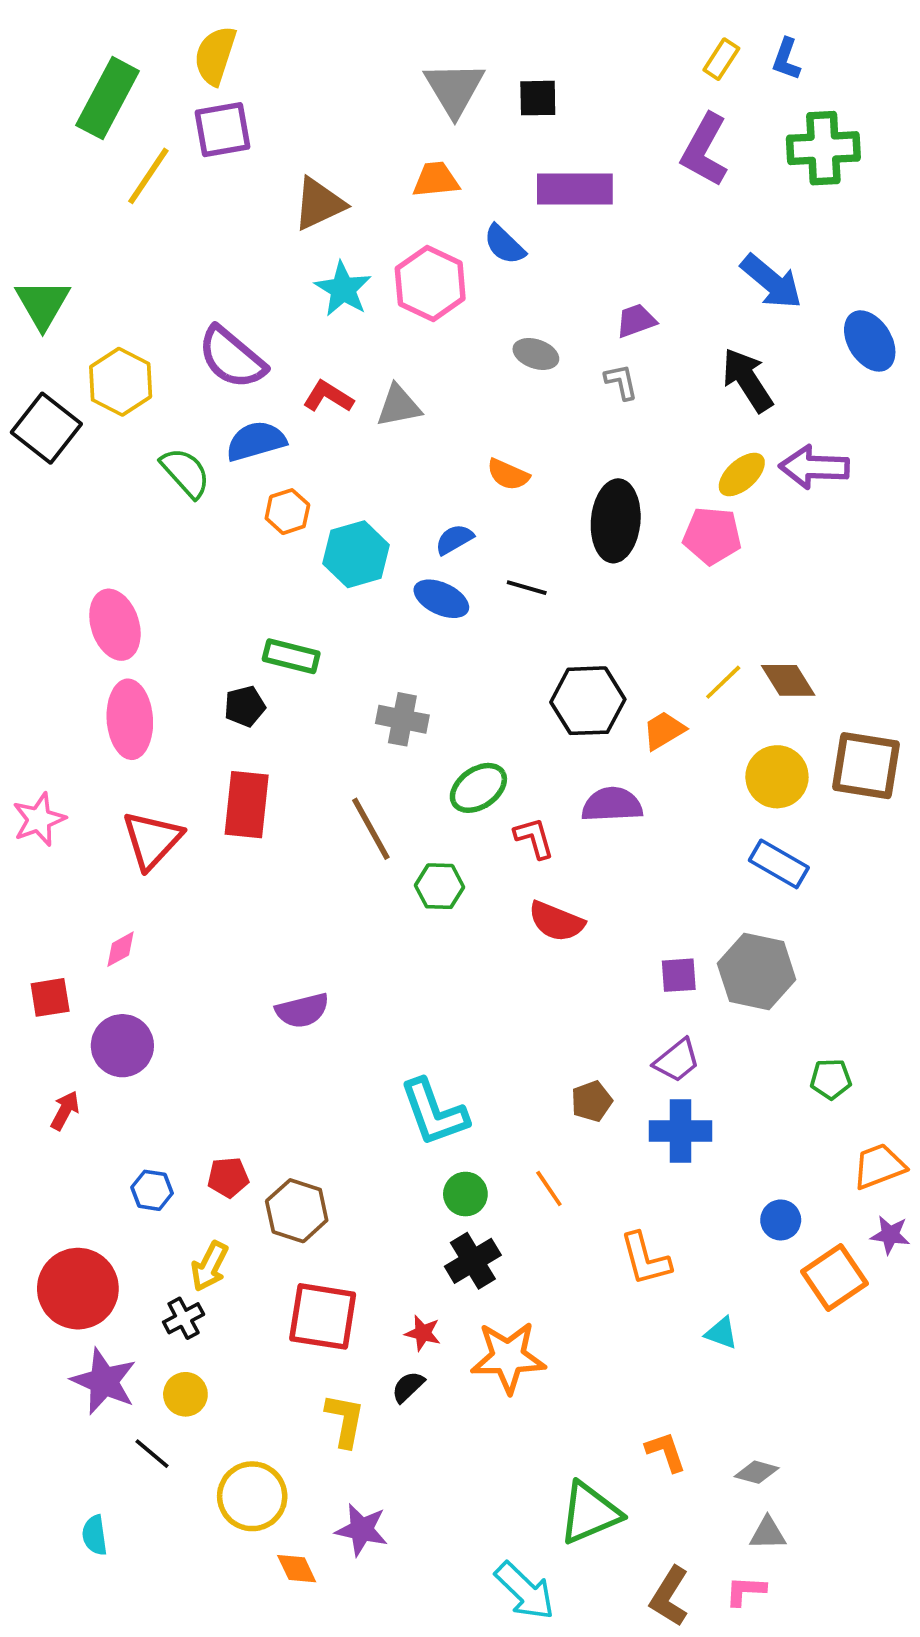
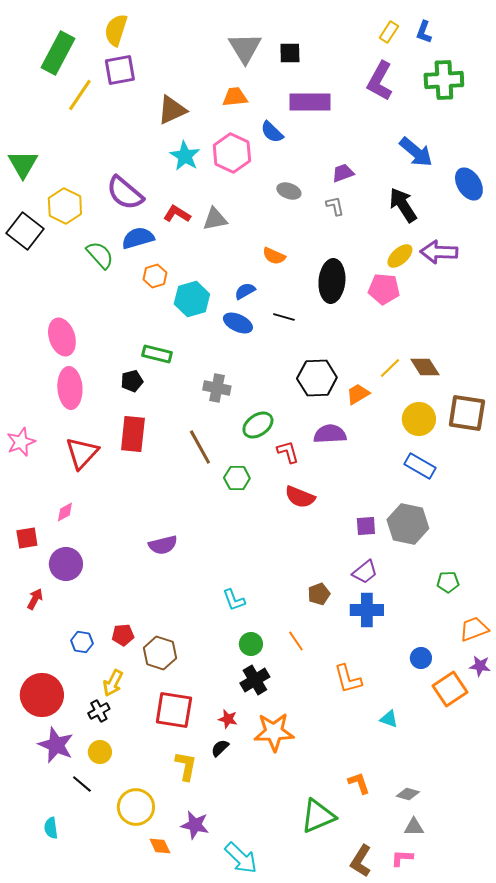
cyan L-shape: (434, 1112) -> (234, 600), size x0.6
cyan arrow: (525, 1591) -> (241, 858), moved

